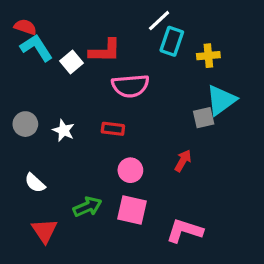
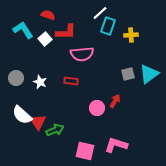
red semicircle: (25, 27) -> (48, 15), moved
cyan triangle: (221, 100) -> (149, 74), moved
pink circle: (130, 170) -> (97, 108), moved
white semicircle: (35, 183) -> (22, 115), size x1.5
pink square: (132, 210) -> (85, 151), moved
red triangle: (44, 231) -> (38, 122), moved

